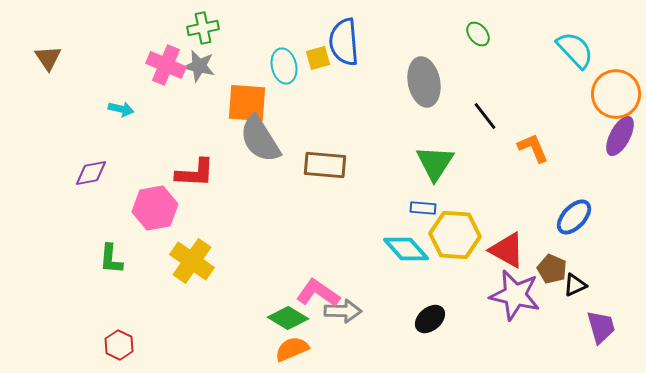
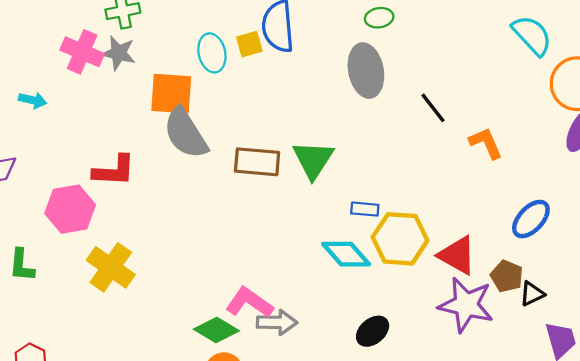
green ellipse: (478, 34) -> (379, 18), moved, turned -60
green triangle: (435, 163) -> (313, 160), moved

